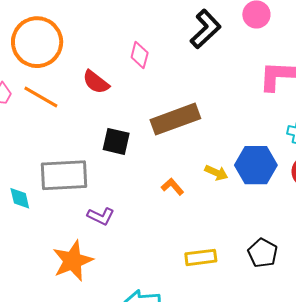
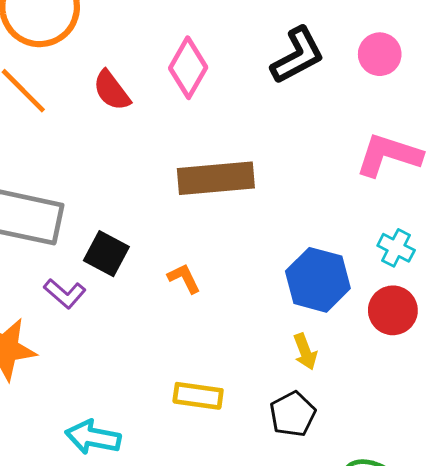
pink diamond: (140, 55) -> (188, 68), size x1.4
black square: (116, 141) -> (106, 254), moved
yellow arrow: (216, 173) -> (305, 352), moved, turned 30

